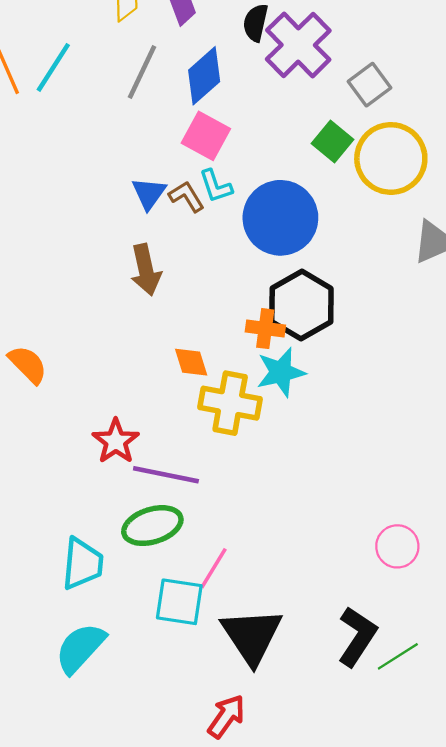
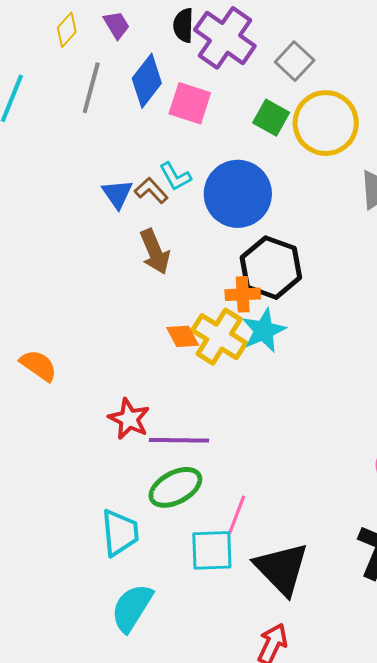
pink square: (206, 136) -> (190, 103), moved
brown arrow: (146, 270) -> (155, 252), moved
yellow cross: (230, 403) -> (219, 337), moved, turned 32

